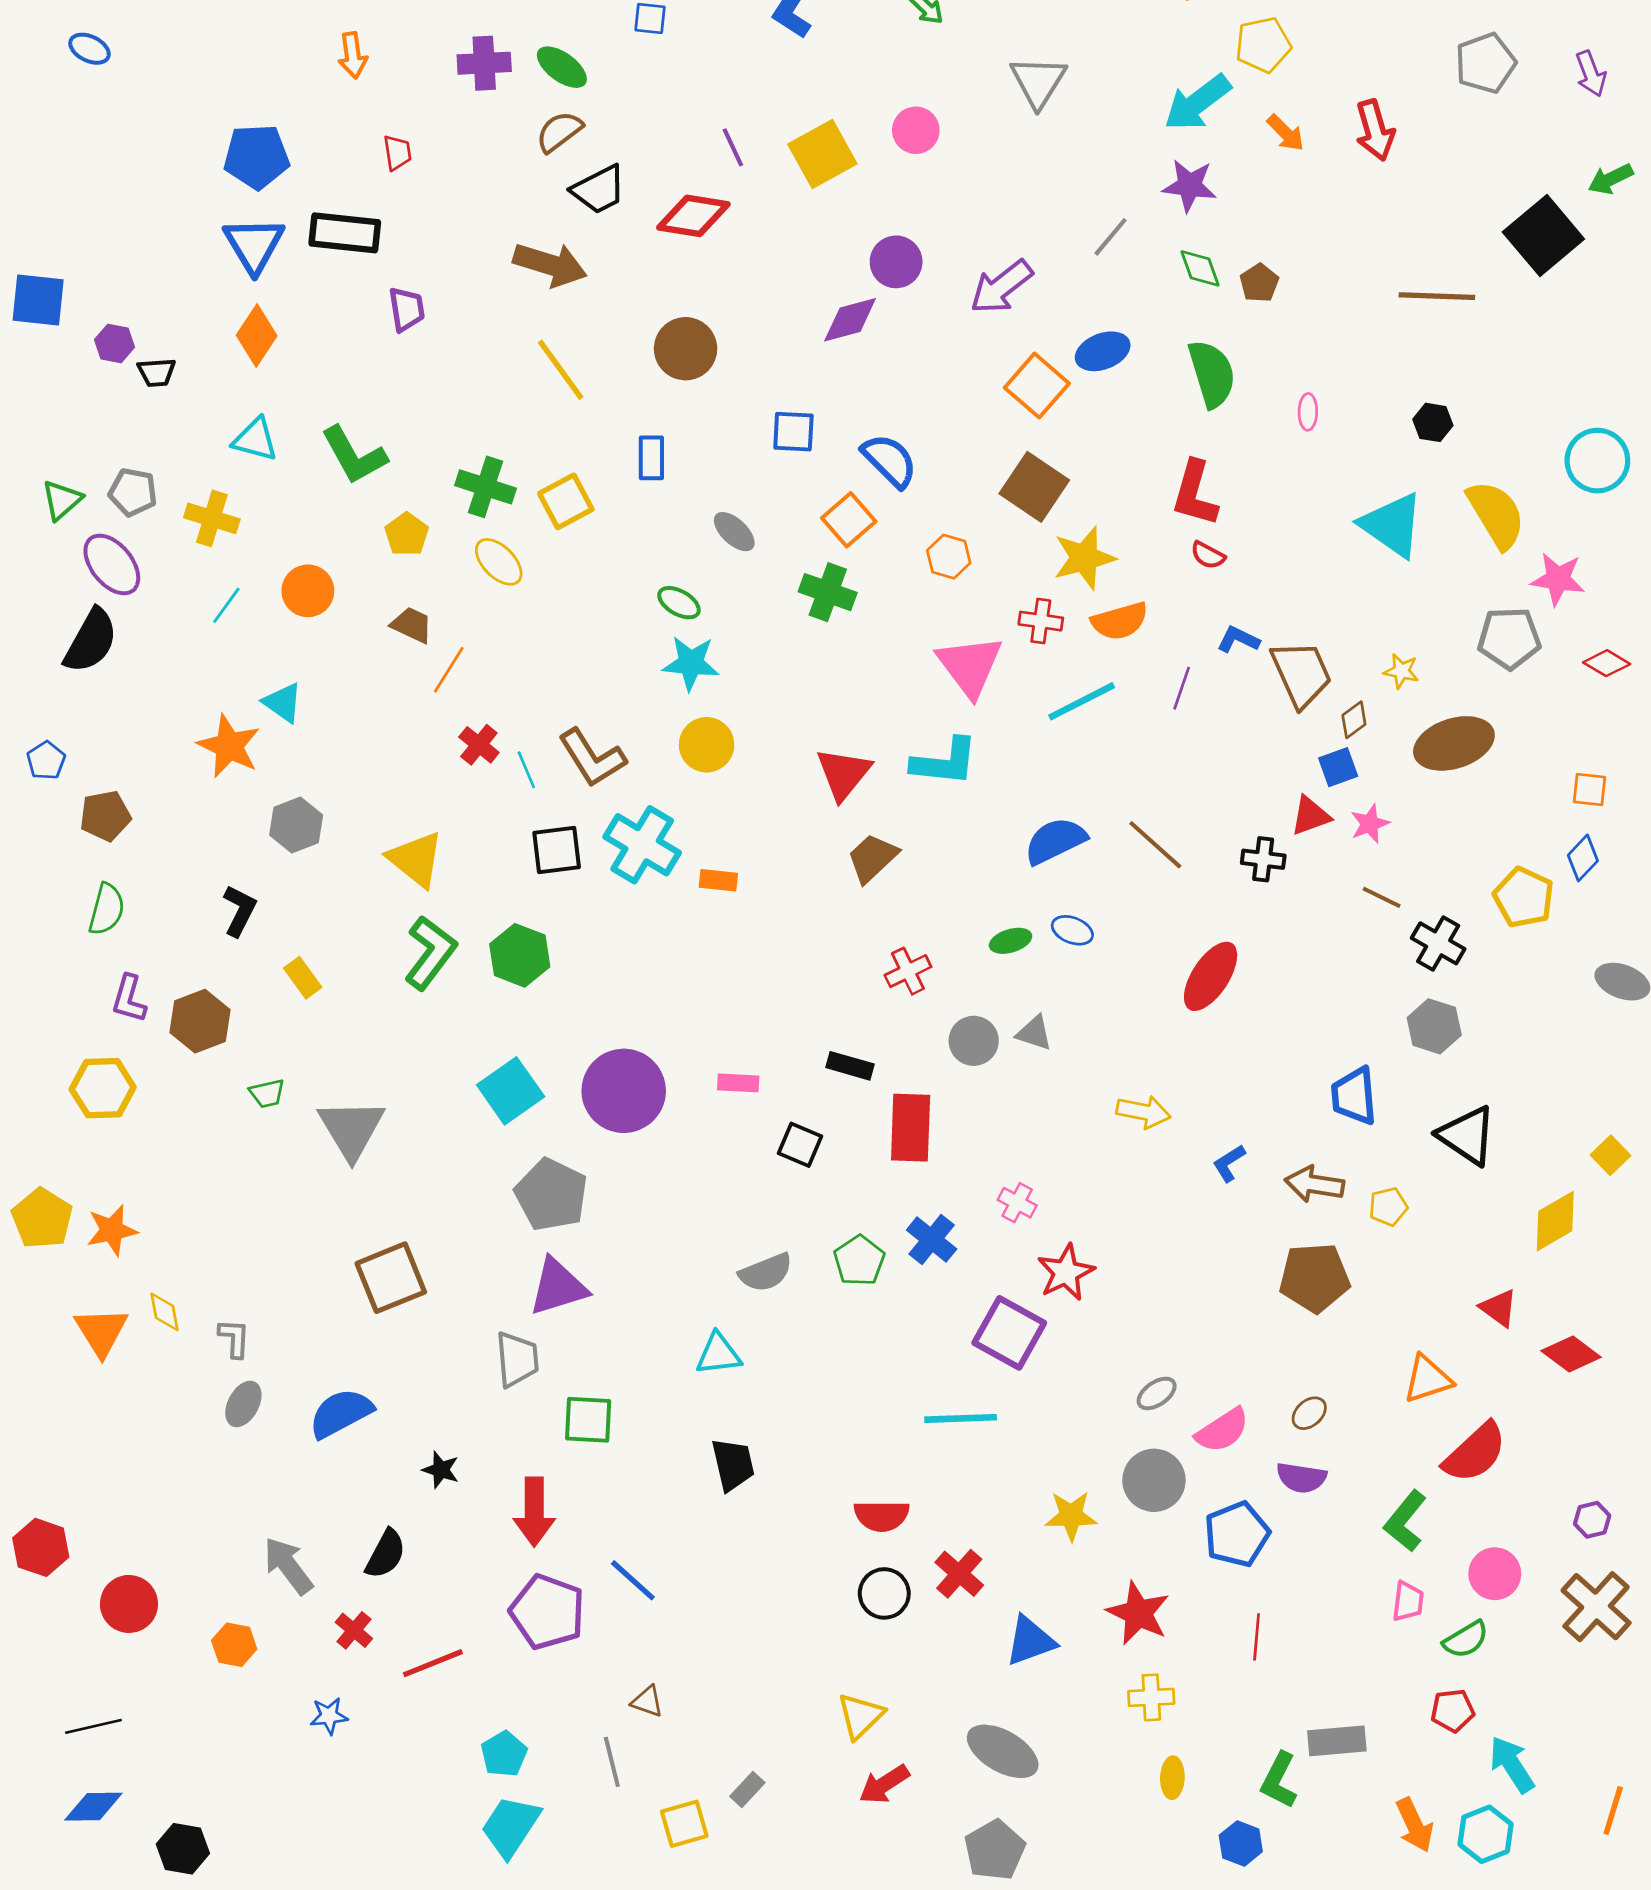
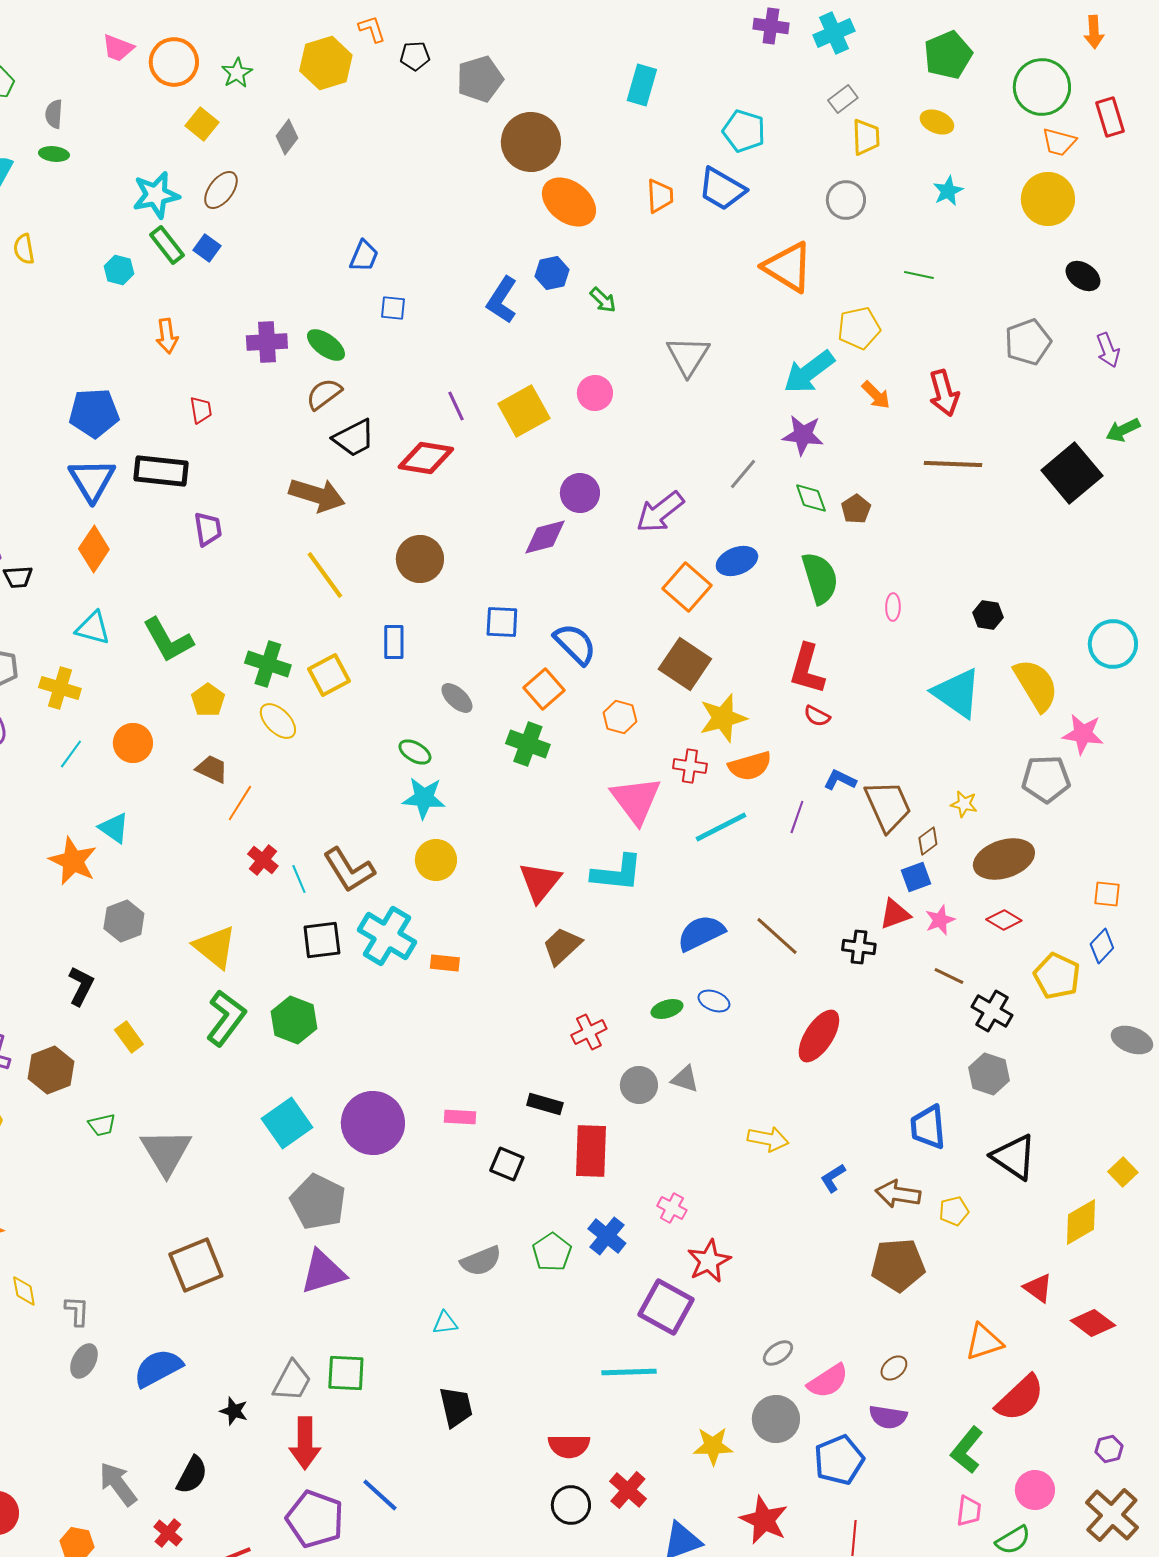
brown line: (1437, 296) -> (953, 464), moved
red diamond: (1607, 663) -> (1004, 920), moved
cyan triangle: (718, 1354) -> (445, 1323), size x0.7
gray trapezoid: (517, 1359) -> (292, 1381), moved, turned 33

